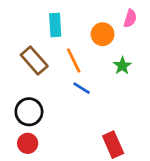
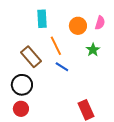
pink semicircle: (130, 18) -> (100, 23), moved
brown rectangle: (34, 60) -> (31, 57), moved

